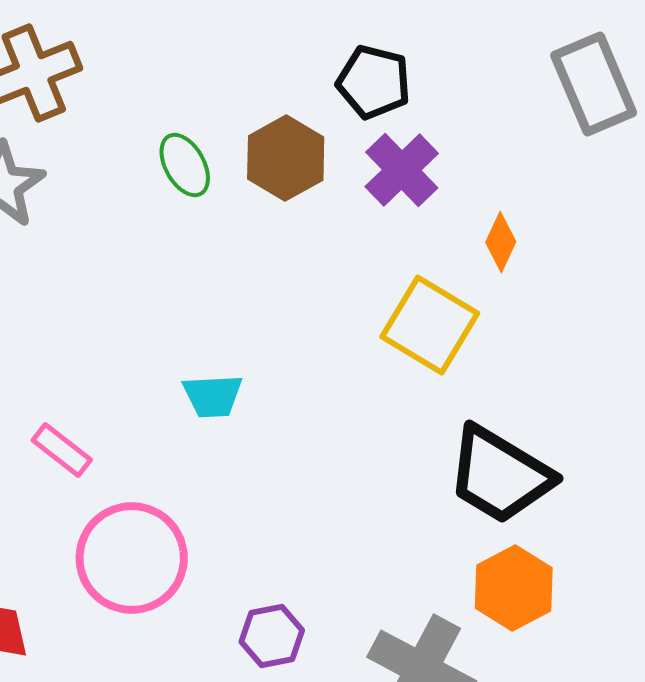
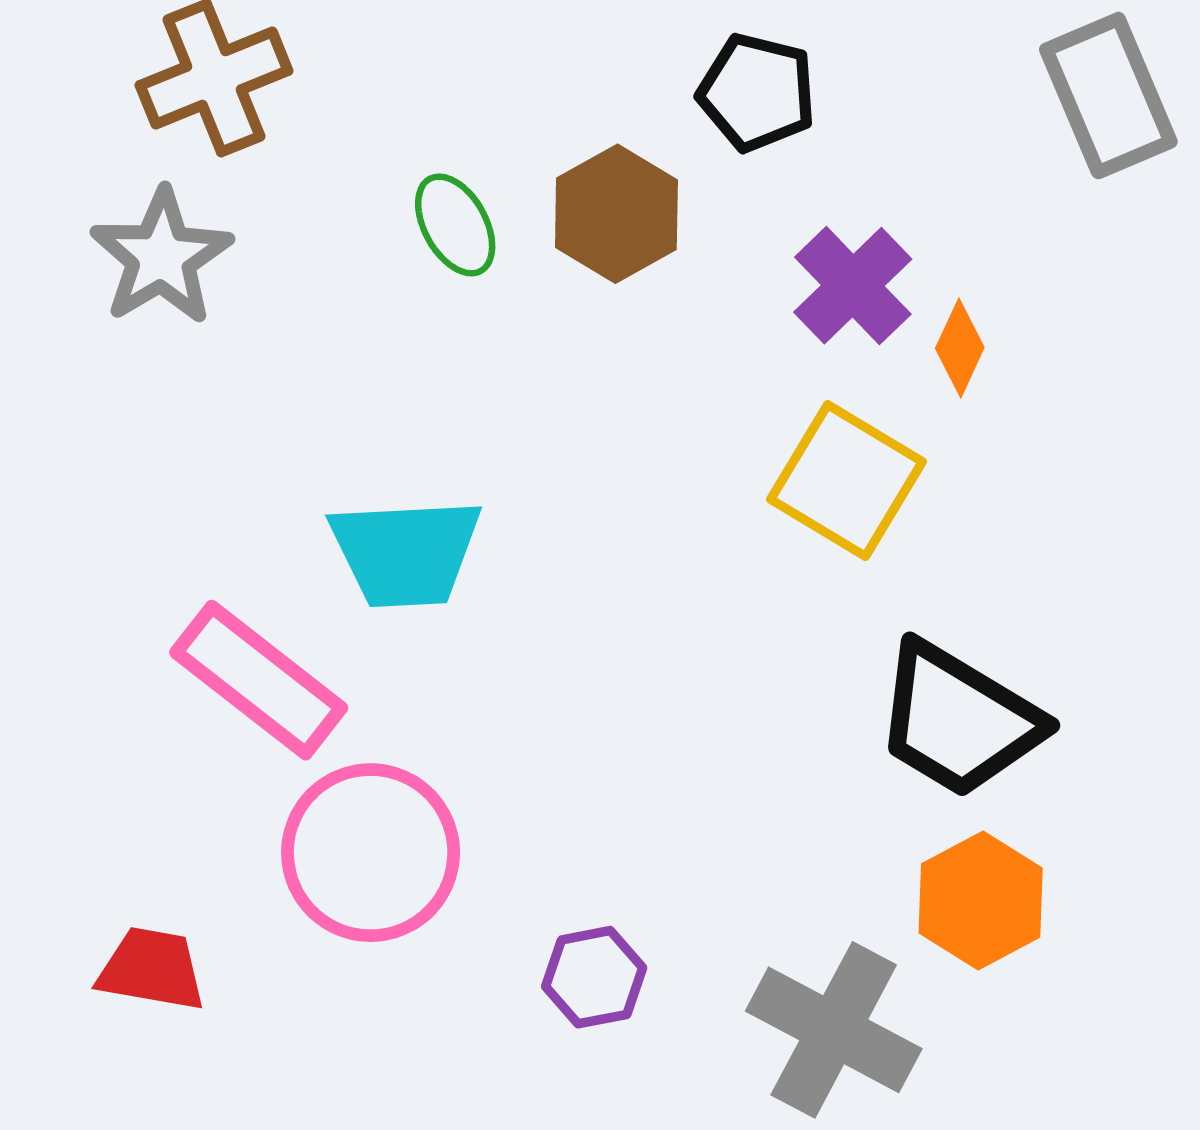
purple cross: (402, 170) -> (853, 286), moved
cyan trapezoid: (213, 396) -> (406, 552), moved, size x1.6
pink rectangle: (62, 450) -> (259, 680), size x1.8

